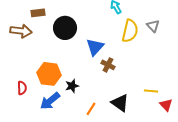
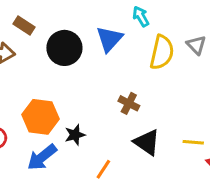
brown rectangle: (38, 13) -> (24, 25), turned 40
blue triangle: (95, 47) -> (109, 39), moved
black triangle: (120, 103) -> (147, 142), moved

